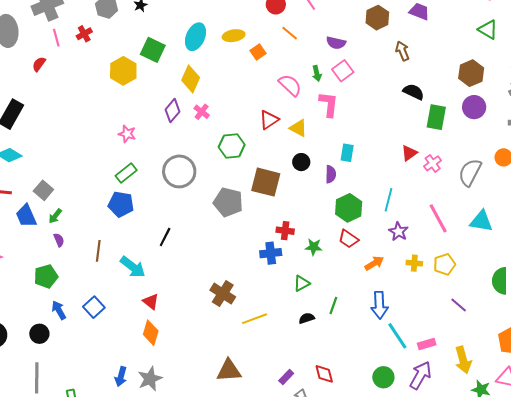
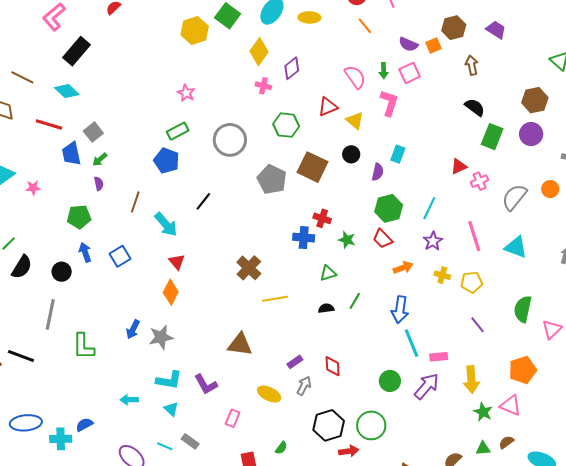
orange square: (258, 52) -> (433, 46), moved
purple diamond: (173, 111) -> (292, 68), moved
pink cross: (202, 112) -> (263, 86), turned -35

